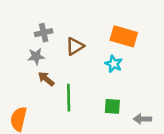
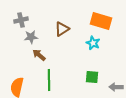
gray cross: (44, 33) -> (21, 20), moved
green line: (69, 98) -> (49, 80), moved

